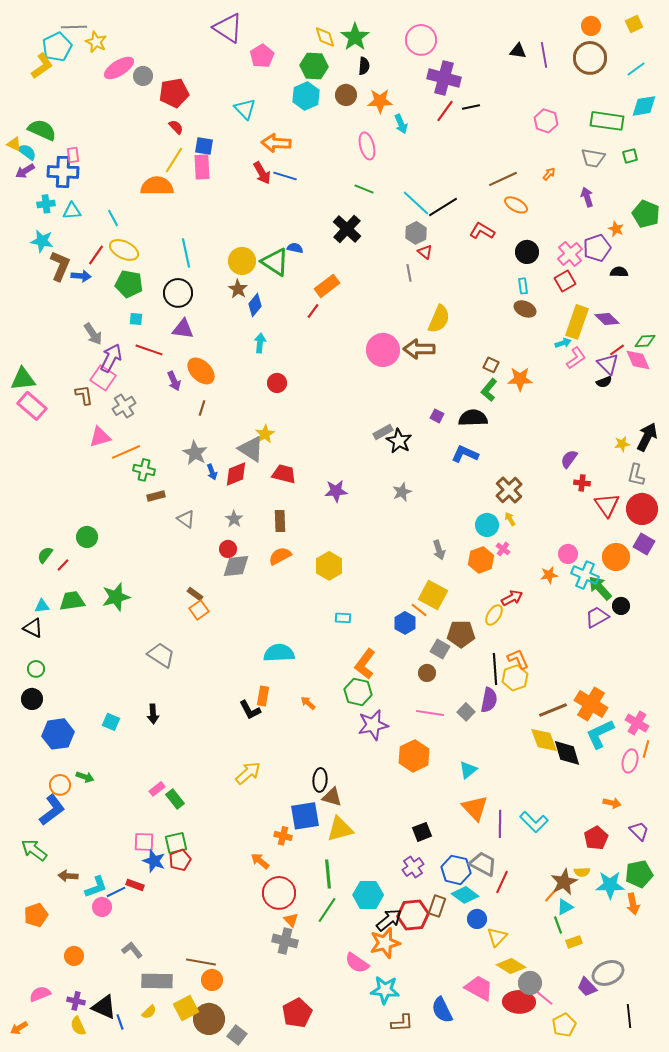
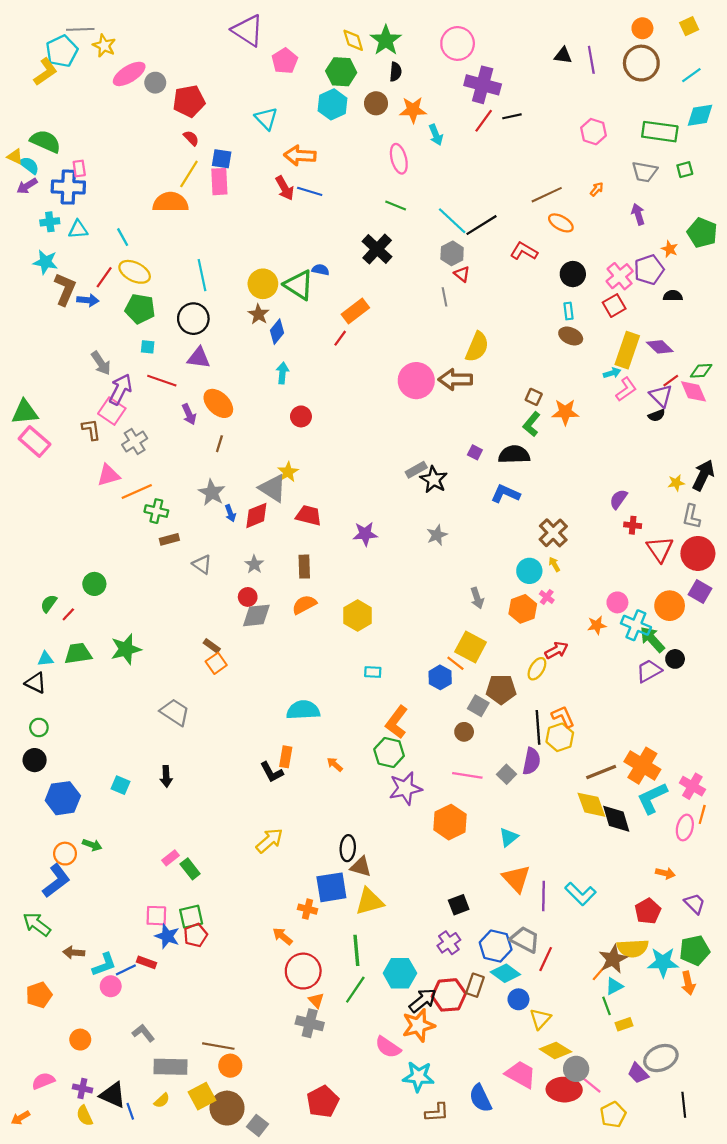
yellow semicircle: (582, 872) -> (633, 948), size x1.8

